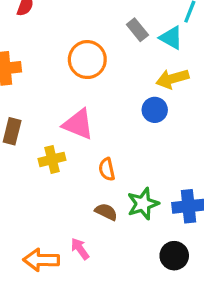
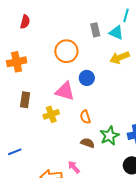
gray rectangle: (137, 30) -> (95, 30), turned 32
blue circle: (155, 110) -> (87, 78), moved

